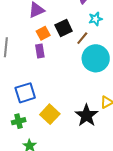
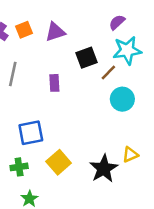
cyan star: (96, 19) -> (127, 50), size x1.6
orange square: (43, 33) -> (24, 30), moved
cyan circle: (96, 58) -> (122, 99), size x0.7

